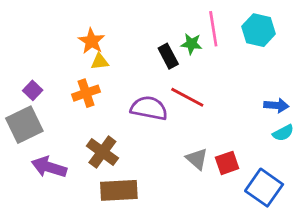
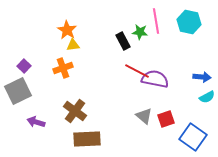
purple semicircle: (149, 108) -> (155, 79), moved
purple arrow: (49, 167) -> (36, 122), size x0.7

